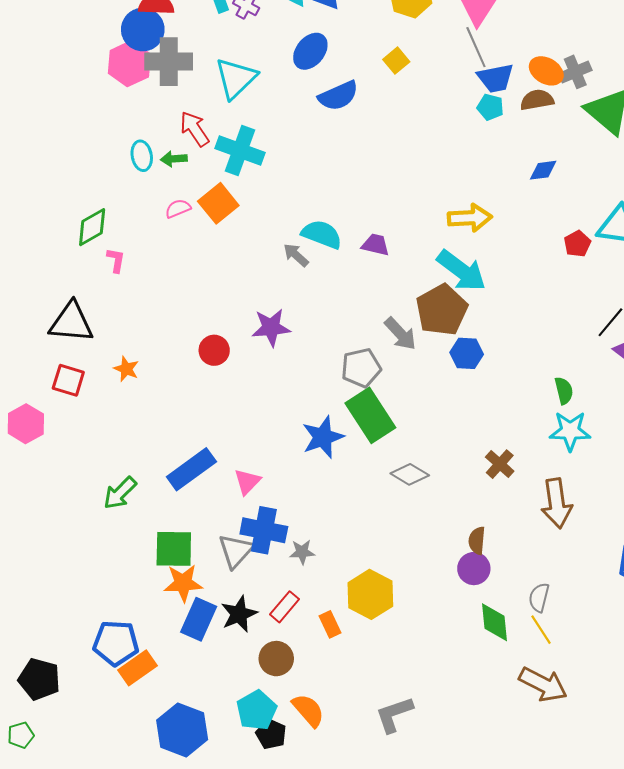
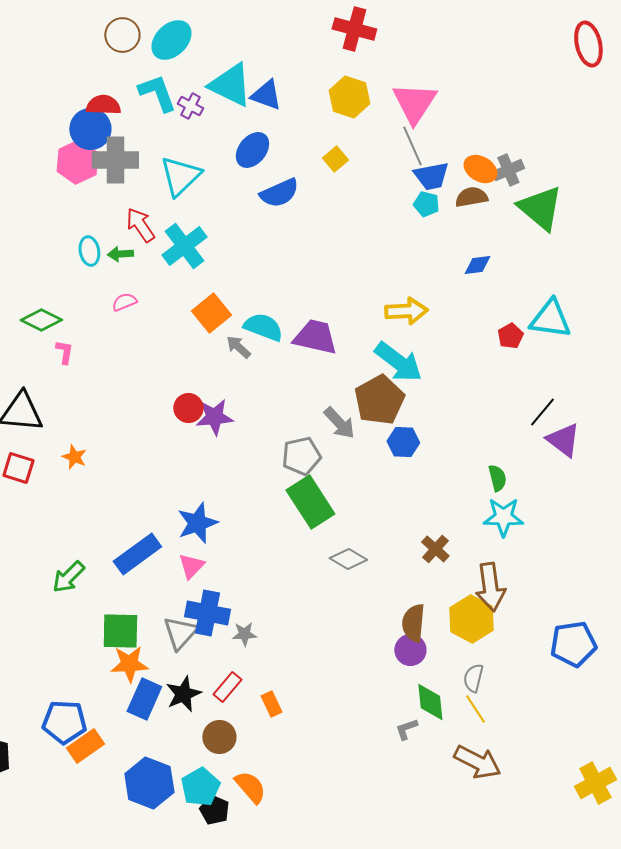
cyan cross: (240, 151) -> (184, 246), turned 33
orange square: (218, 203) -> (211, 313), moved
green diamond: (92, 227) -> (41, 320), turned 57
purple trapezoid: (376, 245) -> (315, 337), size x1.6
red circle: (214, 350) -> (188, 408), moved
blue star: (323, 437) -> (197, 523), moved
brown semicircle: (477, 541) -> (413, 623), size x1.4
yellow hexagon: (370, 594) -> (471, 619), moved
gray L-shape: (394, 714) -> (406, 729), moved, size x0.6
blue hexagon: (182, 730) -> (149, 783), moved

